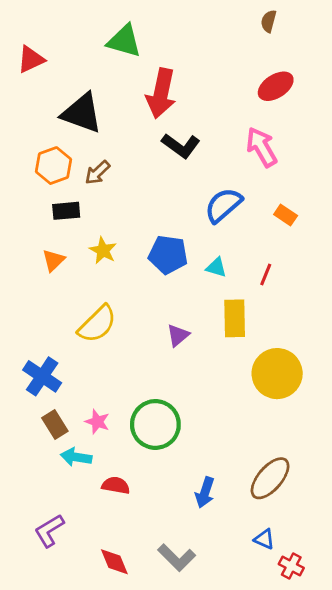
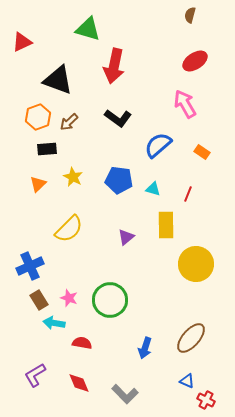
black L-shape: (181, 146) -> (118, 118), moved
blue cross: (42, 376) -> (30, 266), turned 32
red diamond: (114, 562) -> (79, 383), moved

